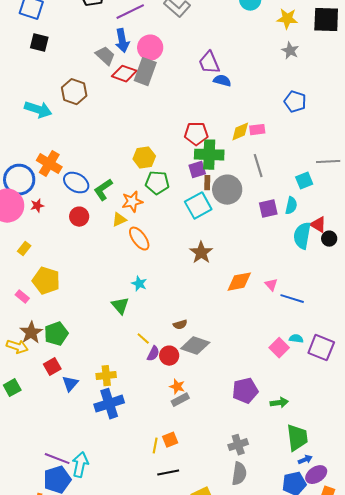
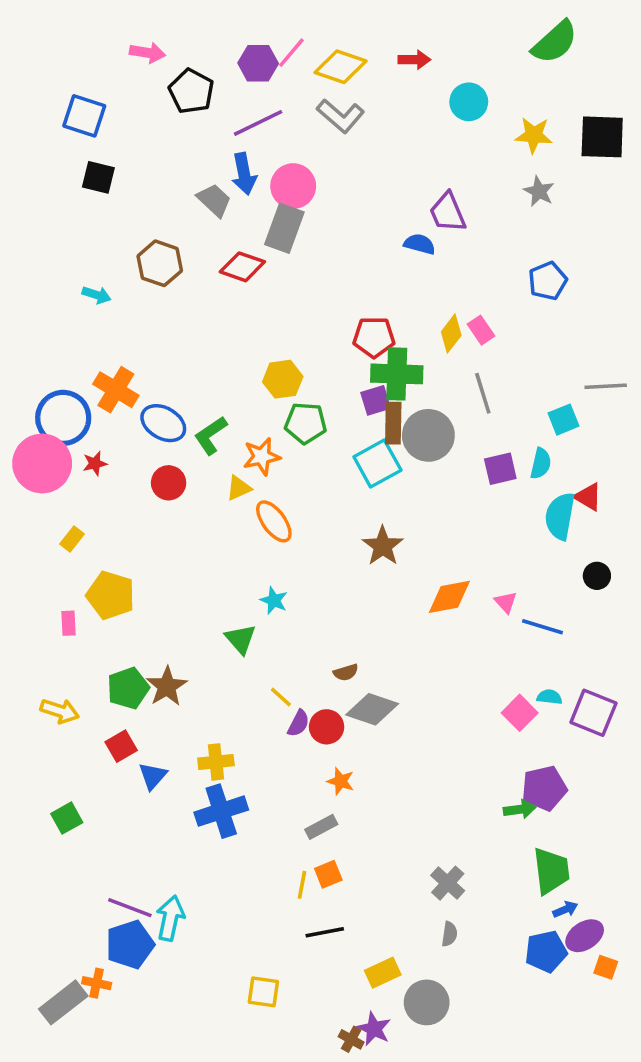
purple trapezoid: (209, 63) -> (448, 212), moved
red diamond: (124, 74) -> (242, 267), moved
blue pentagon: (295, 102) -> (548, 281), turned 30
cyan arrow: (38, 110) -> (97, 295), size x0.6
pink rectangle: (257, 130) -> (481, 330), turned 63
yellow diamond: (240, 132) -> (451, 334), turned -30
brown rectangle: (207, 183) -> (393, 423), size x1.6
black circle: (329, 239) -> (597, 576), moved
pink rectangle: (22, 297) -> (68, 623), turned 48
brown star: (31, 333) -> (167, 686), moved
green square: (12, 388) -> (67, 818), moved
purple pentagon: (245, 391) -> (544, 788), moved
gray rectangle: (180, 400) -> (321, 827), moved
gray cross: (238, 445) -> (448, 883), turned -30
gray semicircle: (239, 474) -> (449, 934), size x0.6

